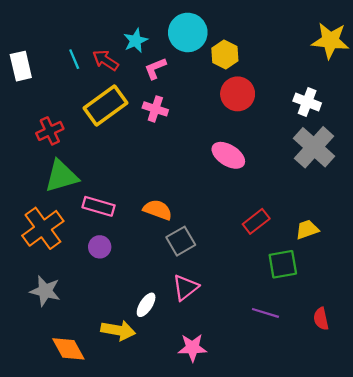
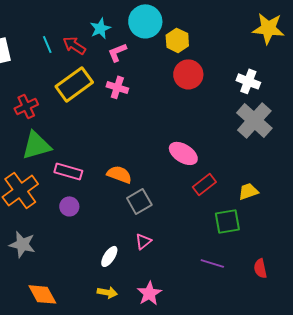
pink ellipse: (228, 155) -> (183, 153), moved
pink triangle: (185, 287) -> (143, 241), size x0.7
yellow arrow: (118, 330) -> (107, 292), moved, size x0.7
pink star: (192, 348) -> (149, 293), turned -30

